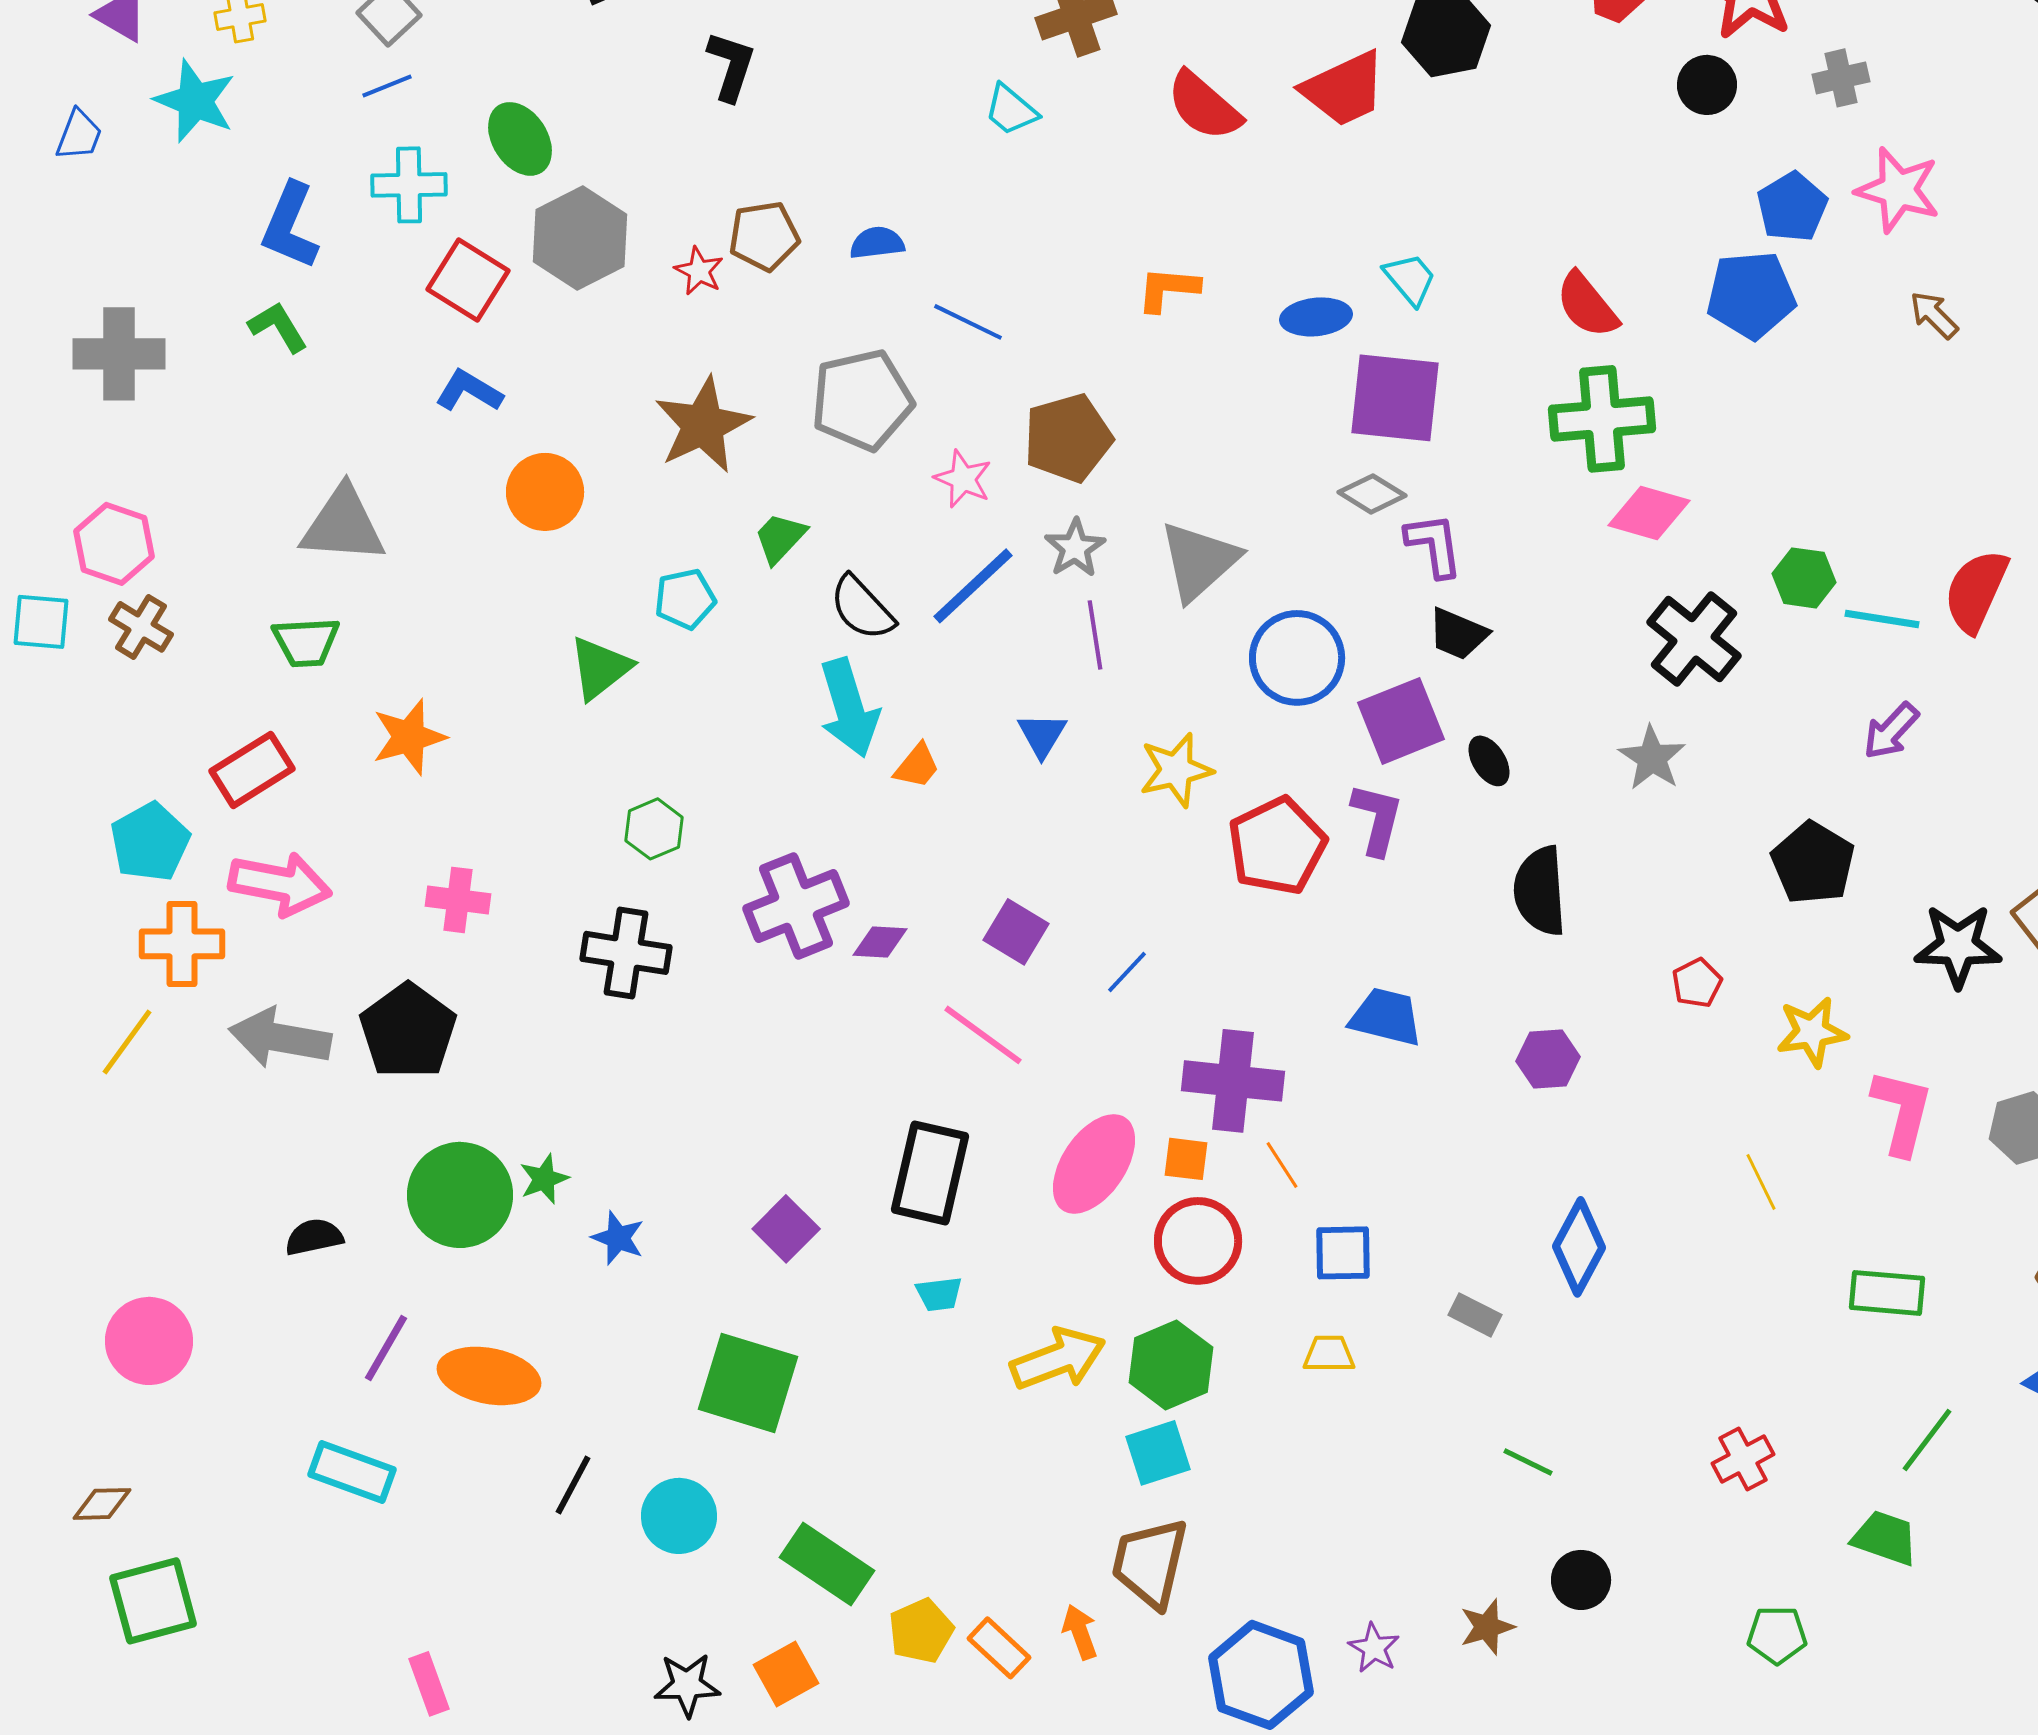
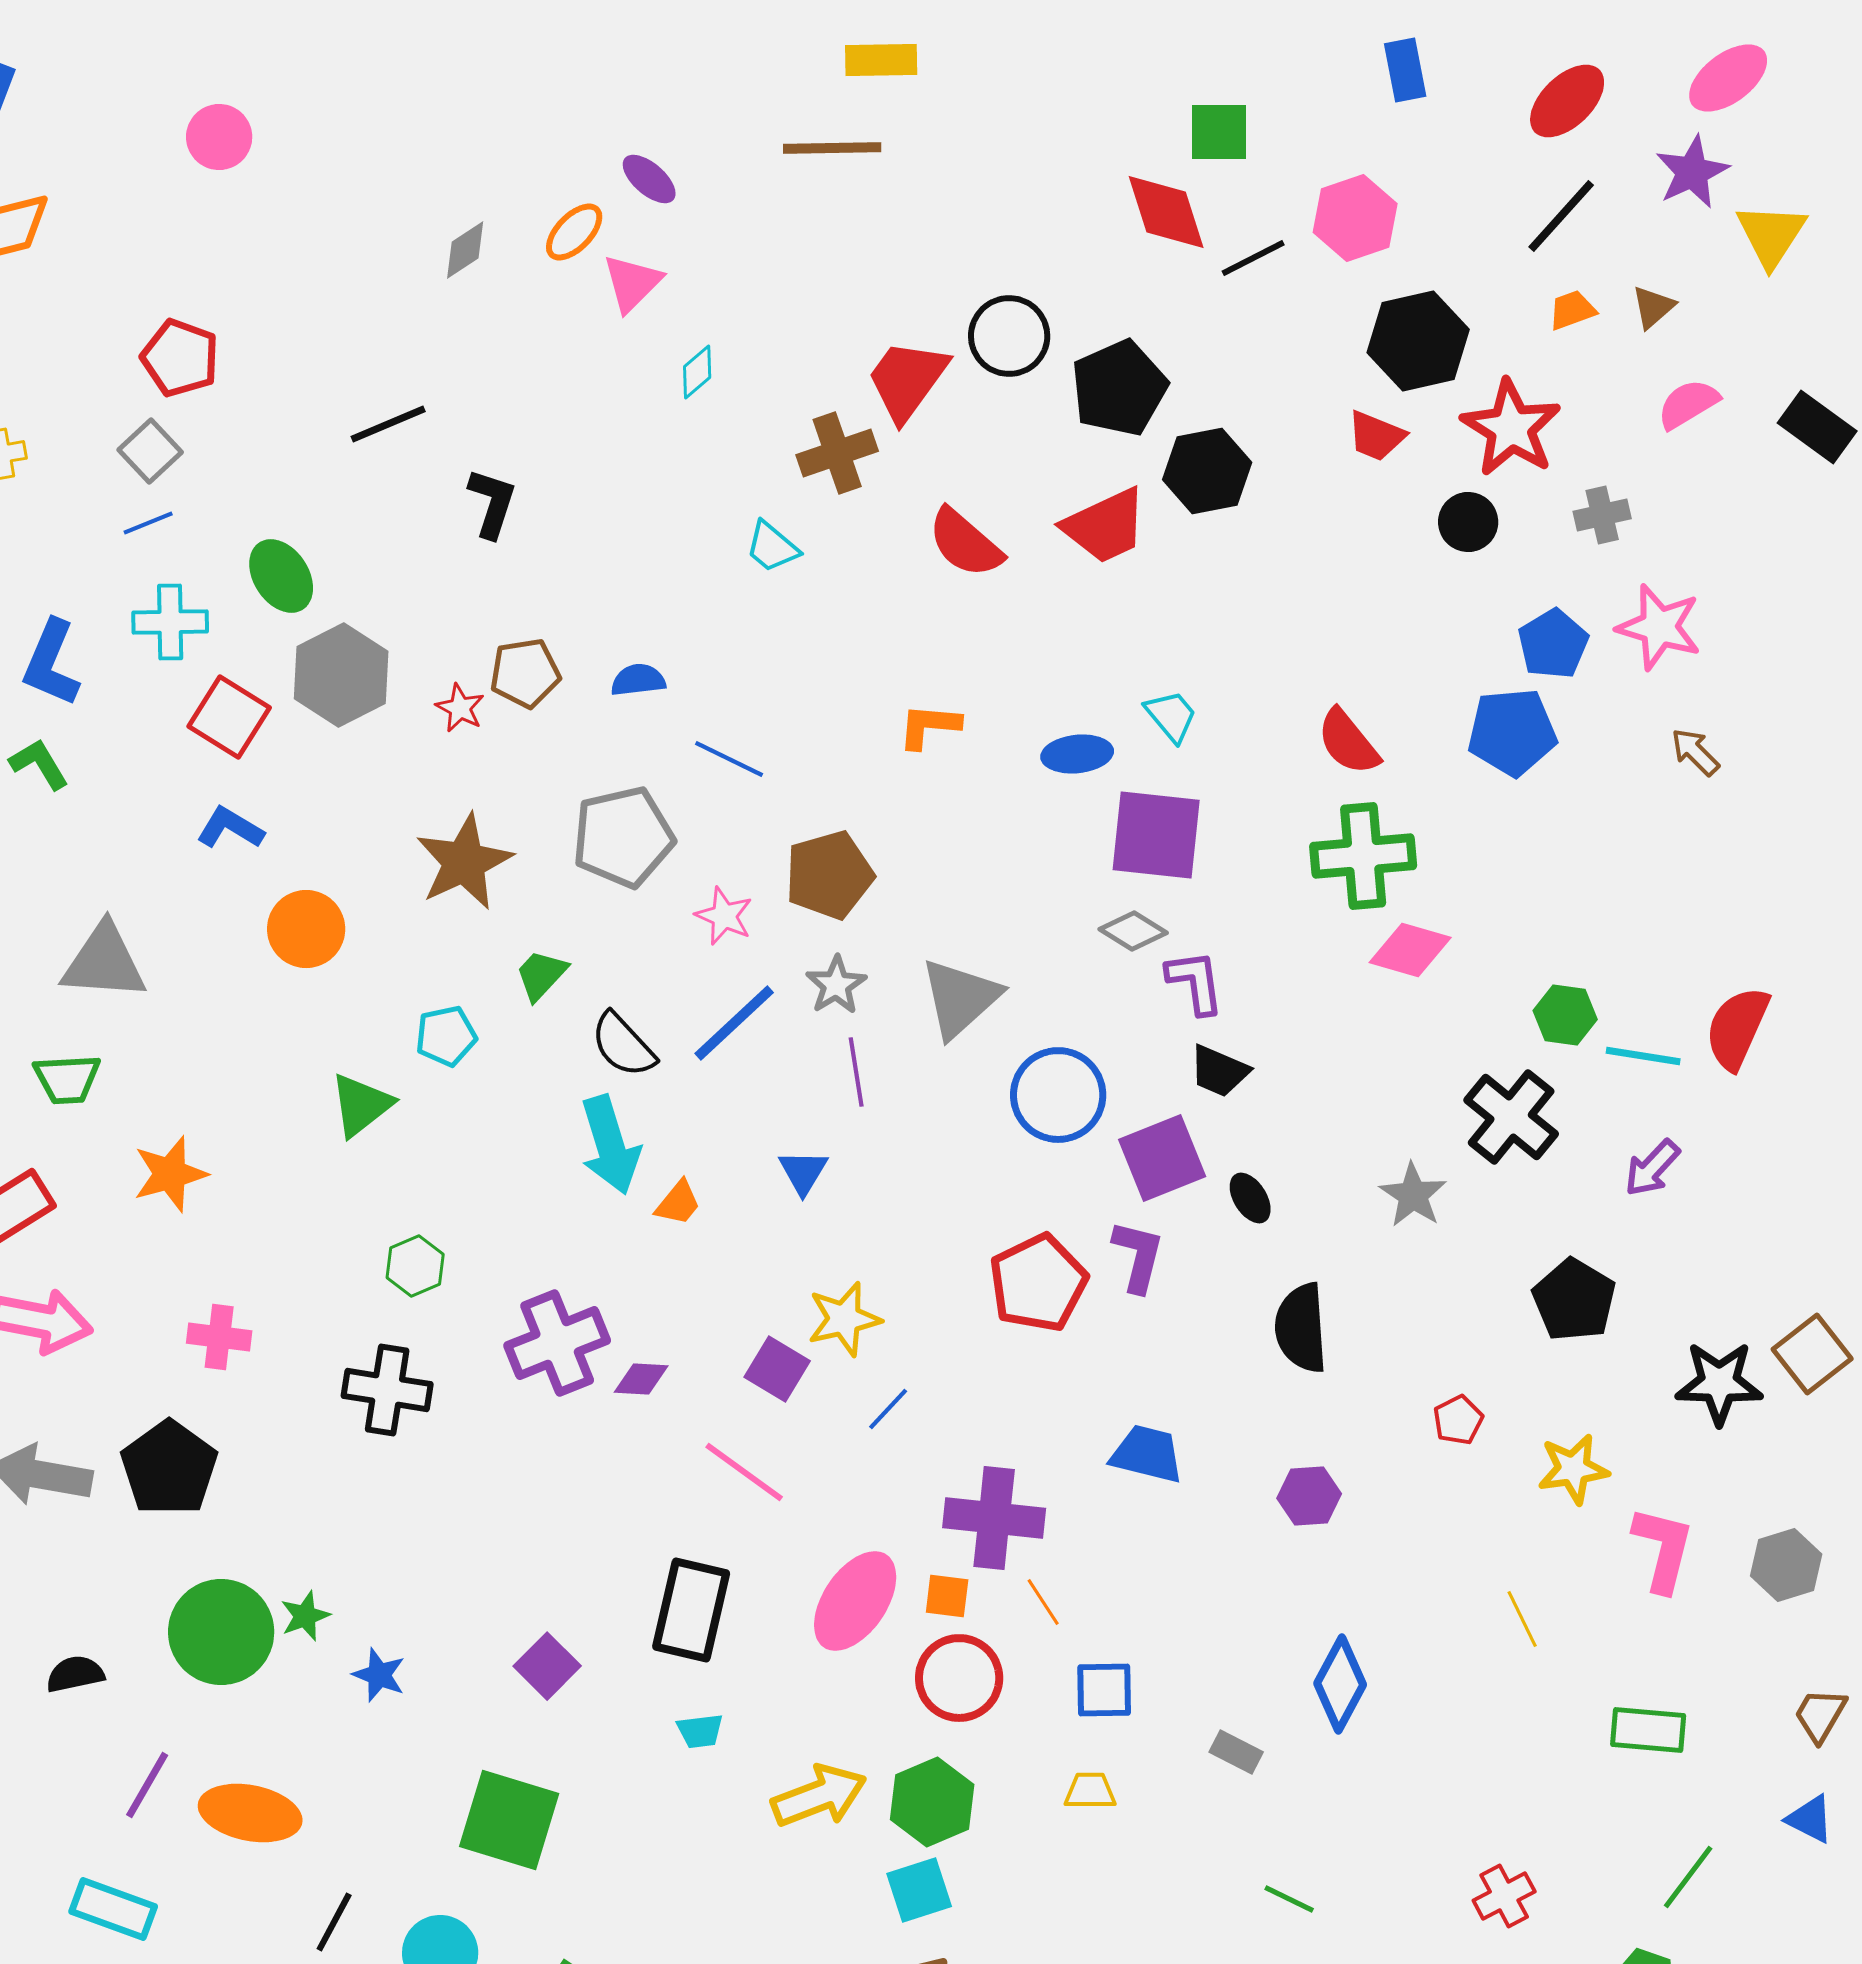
black cross: (1694, 639) -> (1511, 1117), moved
yellow star: (1176, 770) -> (844, 1319), moved

